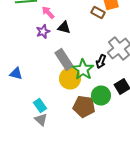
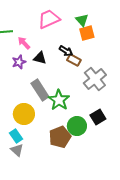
brown rectangle: (98, 12) -> (74, 60), moved
black arrow: (101, 62) -> (66, 51), moved, turned -80
yellow circle: (70, 78) -> (24, 114), moved
brown pentagon: (84, 106) -> (60, 137), turned -30

